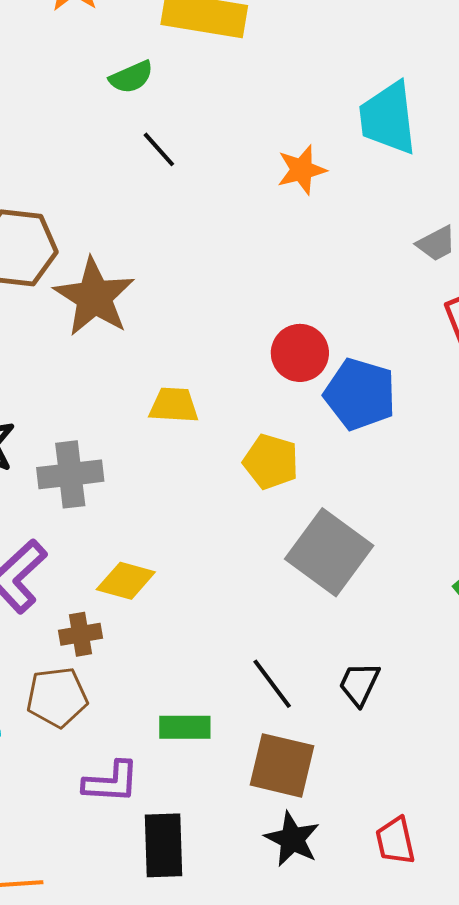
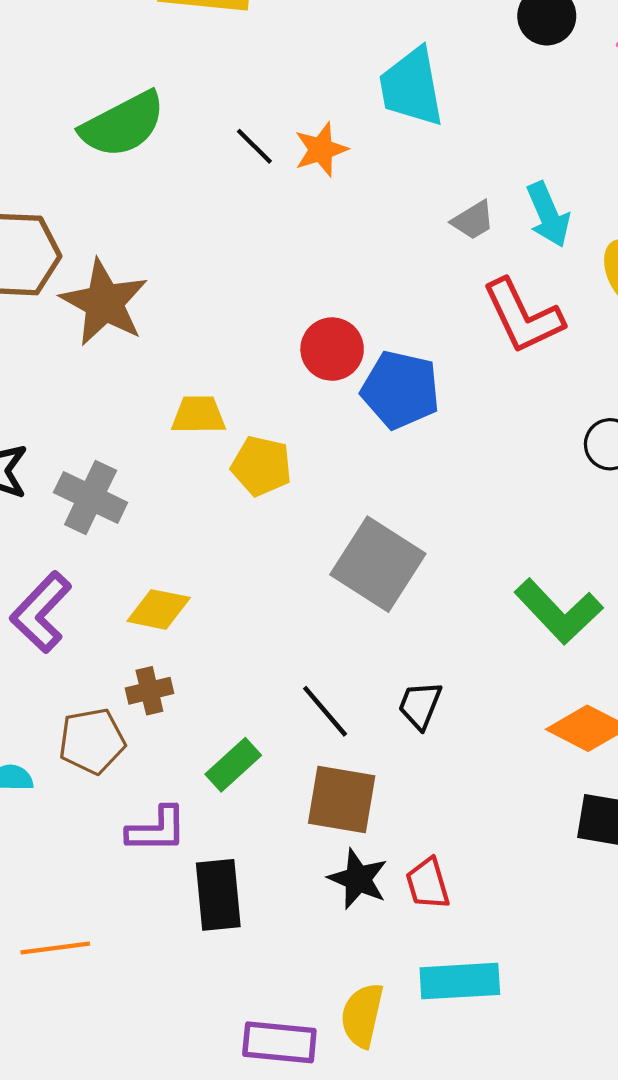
green semicircle: (131, 77) -> (123, 125), moved, size x1.8
black line: (159, 149) -> (254, 146), moved
yellow pentagon: (271, 462) -> (261, 466), moved
gray cross: (70, 474) -> (91, 497), turned 36
brown cross: (81, 634) -> (149, 691), moved
green rectangle: (185, 727) -> (233, 765), turned -39
red trapezoid: (395, 841) -> (428, 884), moved

